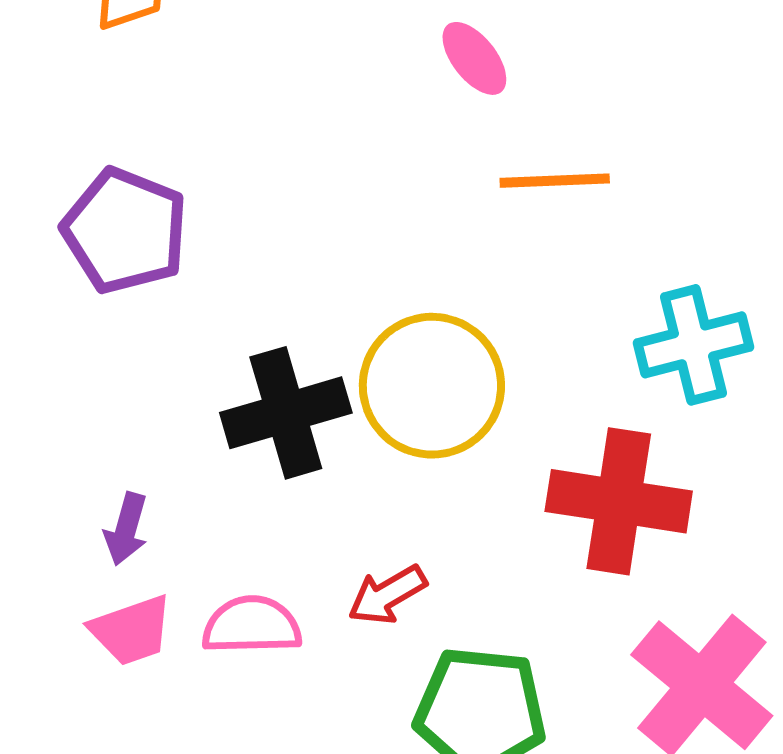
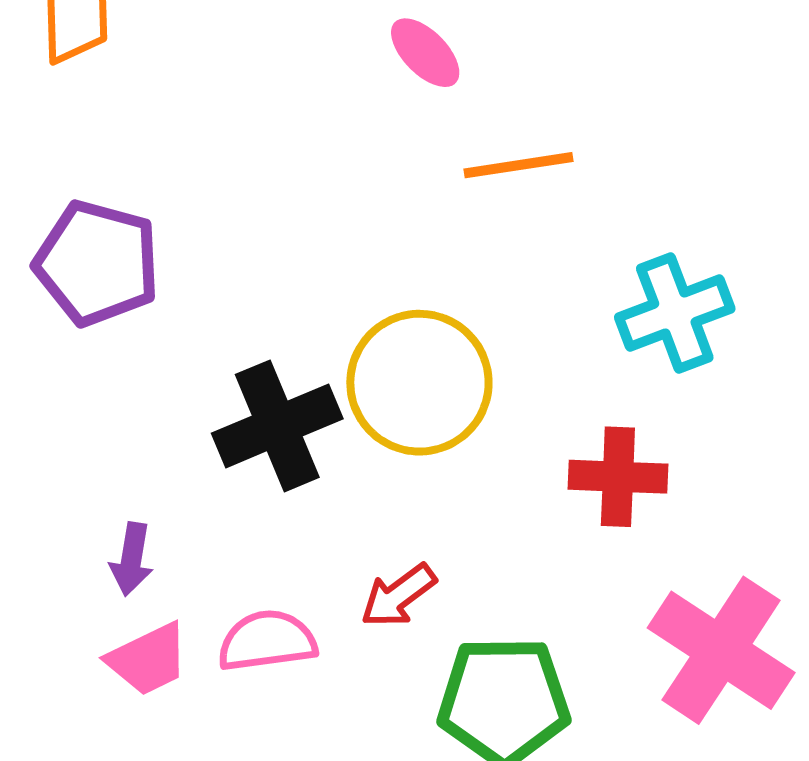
red cross: (619, 501) -> (618, 477), size x0.7

